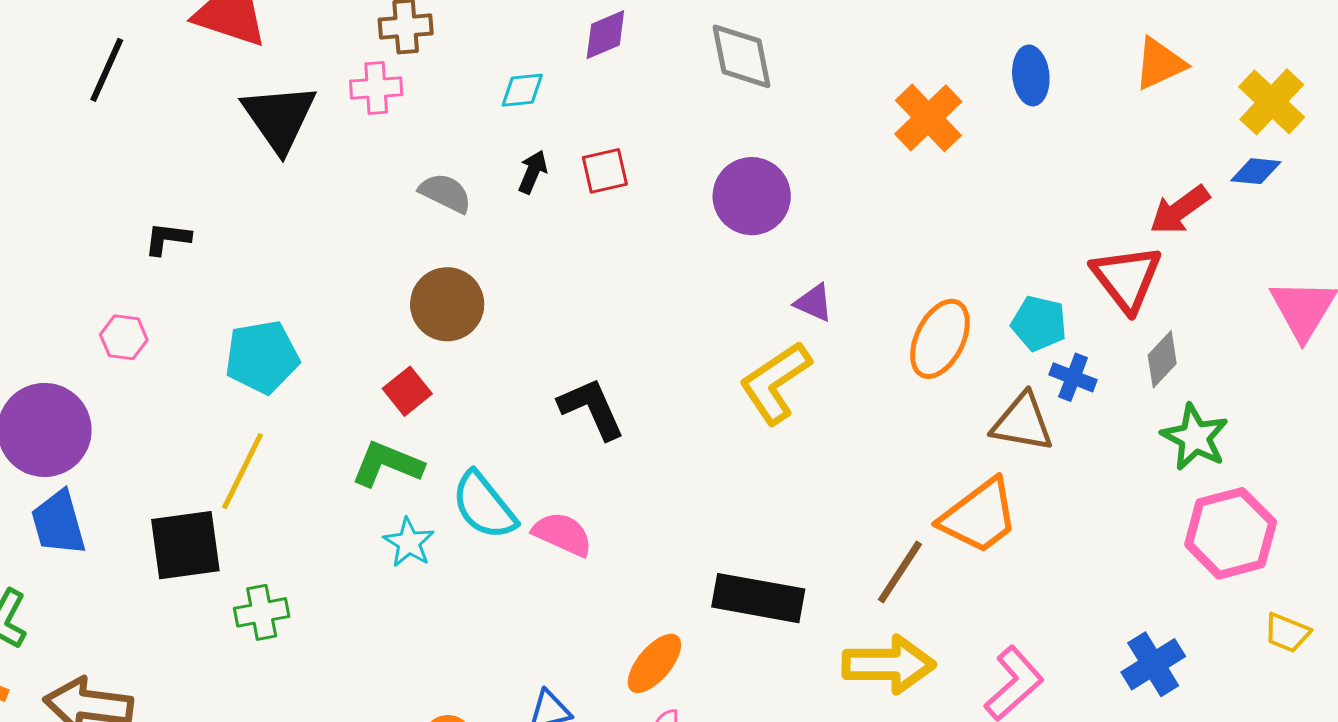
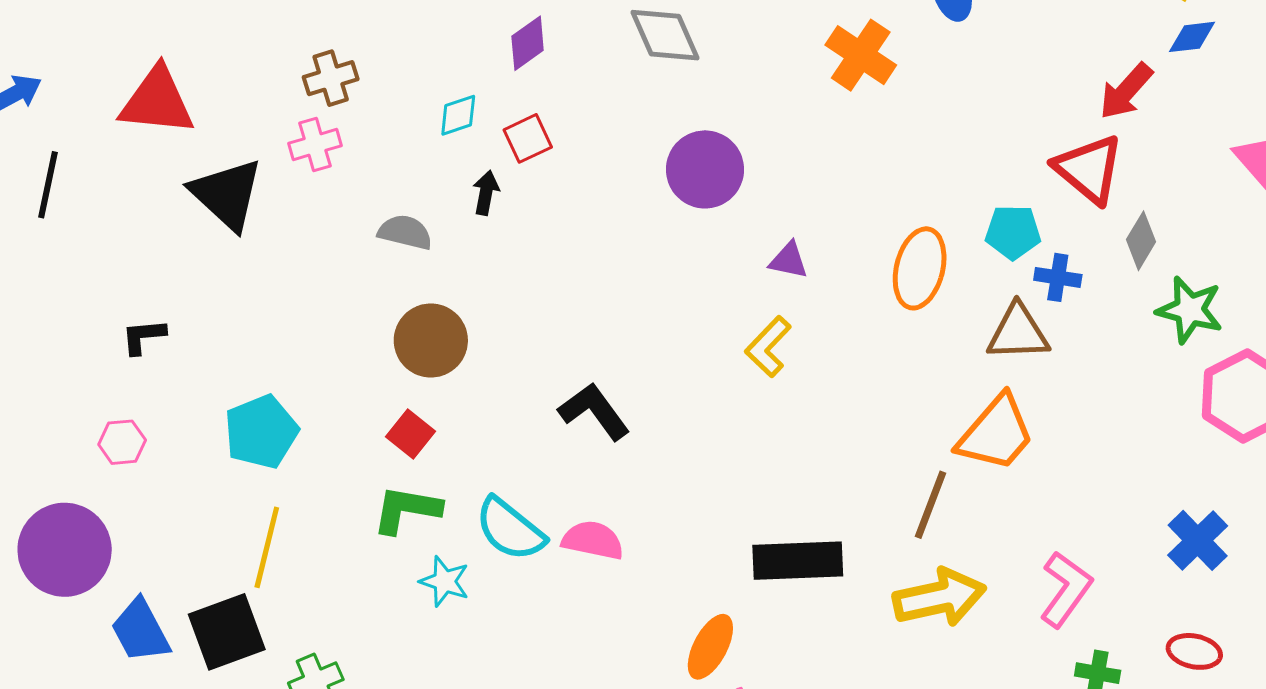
red square: (605, 171) -> (528, 138), moved
yellow L-shape: (775, 383) -> (768, 347), size x0.7
blue trapezoid: (58, 523) -> (140, 631), moved

